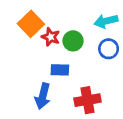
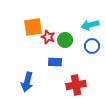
orange square: (31, 24) -> (33, 27), turned 36
blue arrow: (43, 96) -> (27, 82), moved

